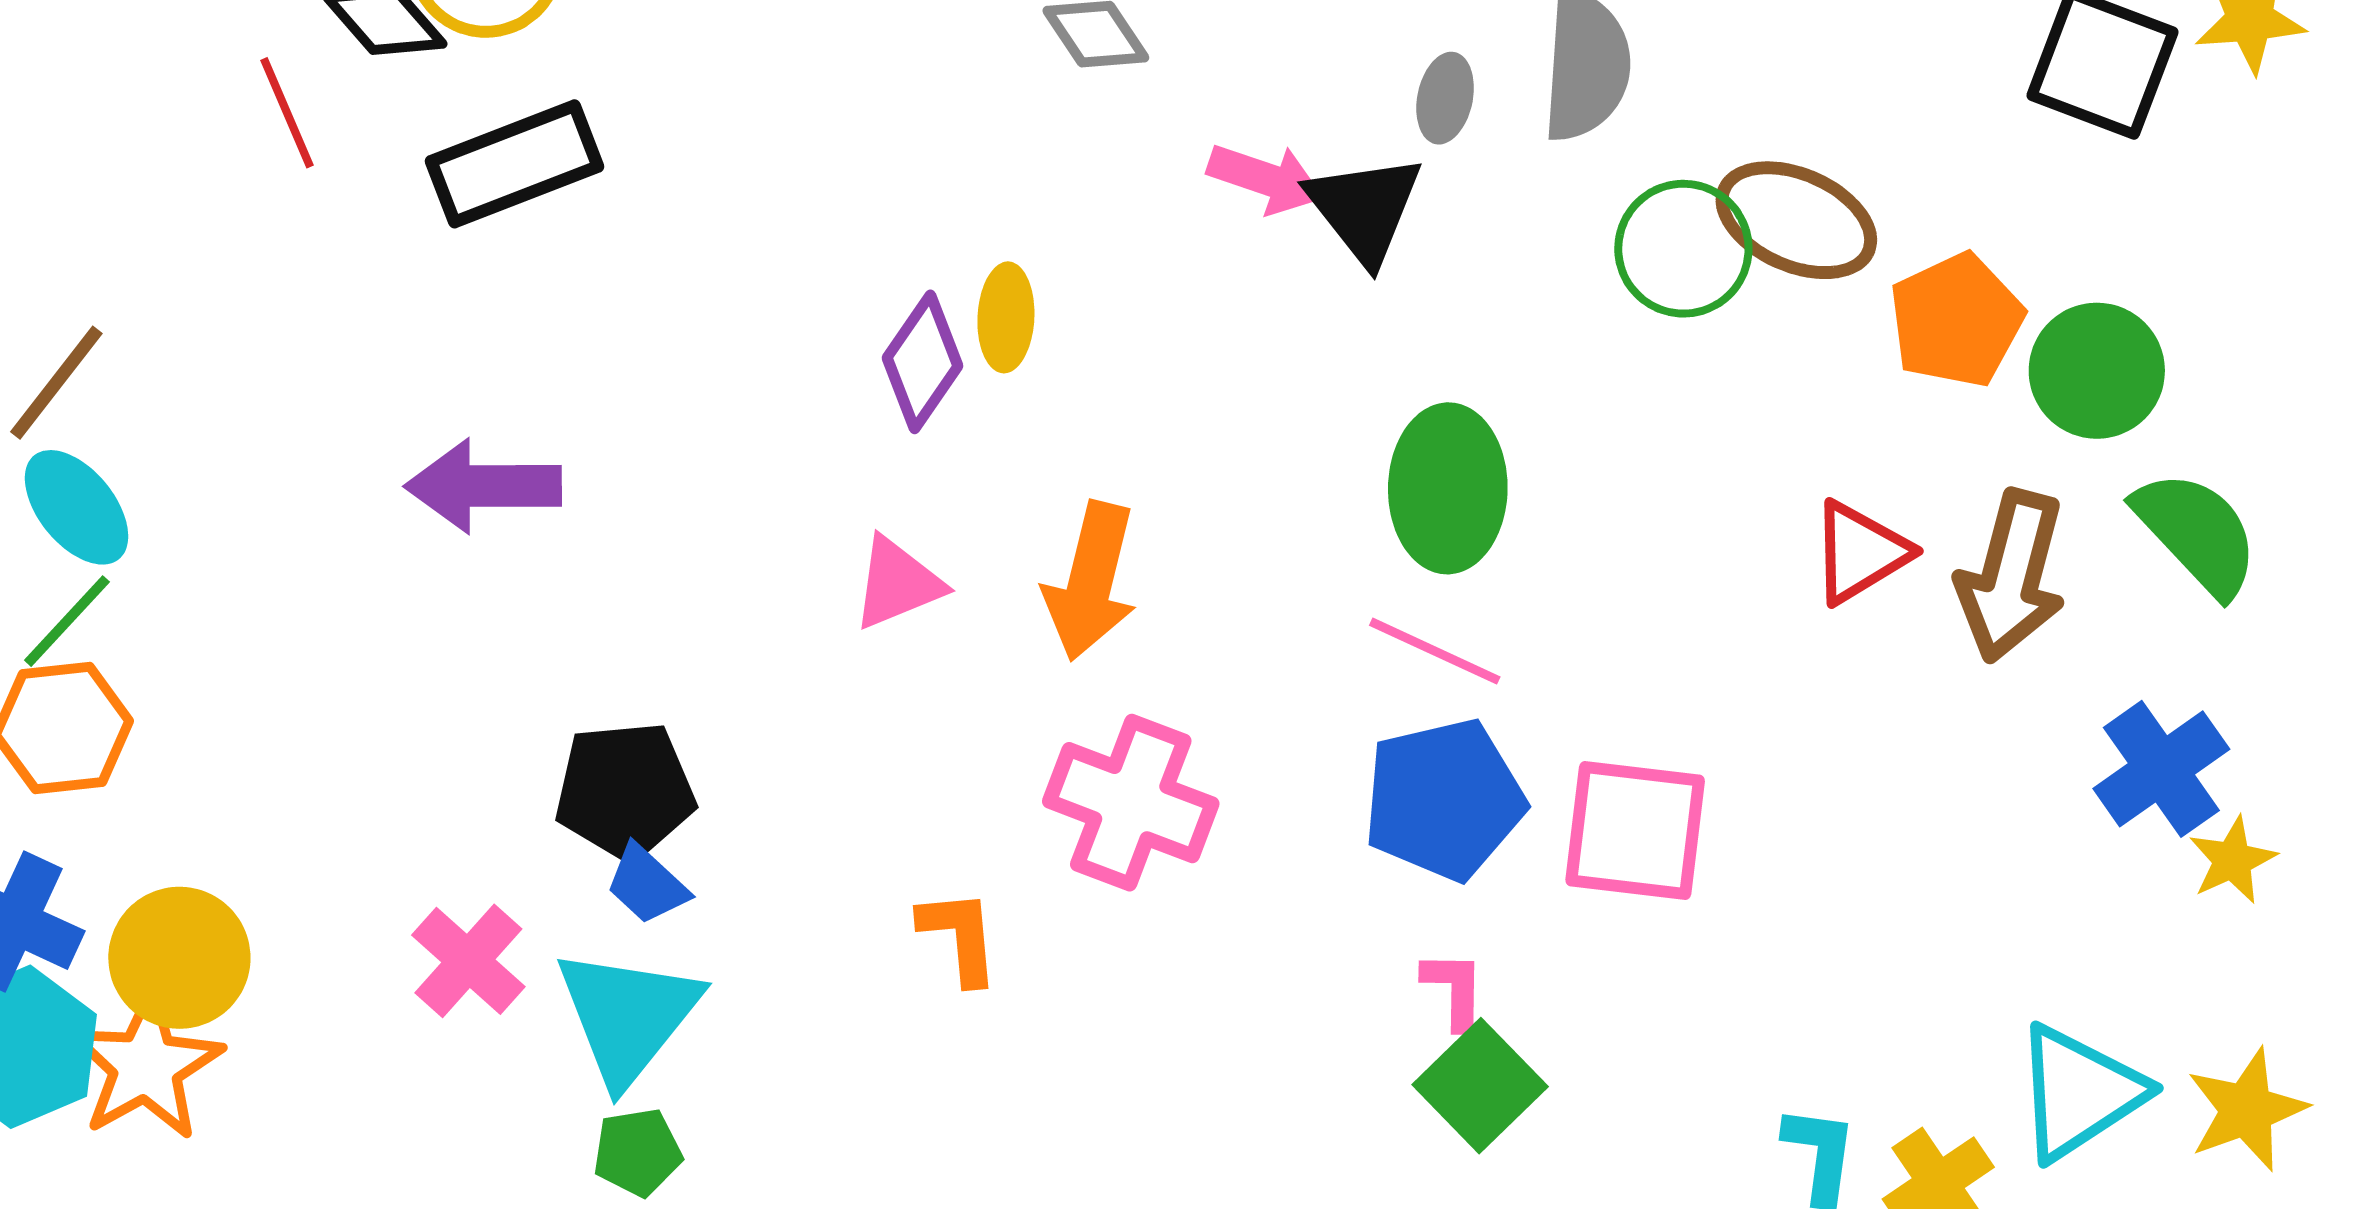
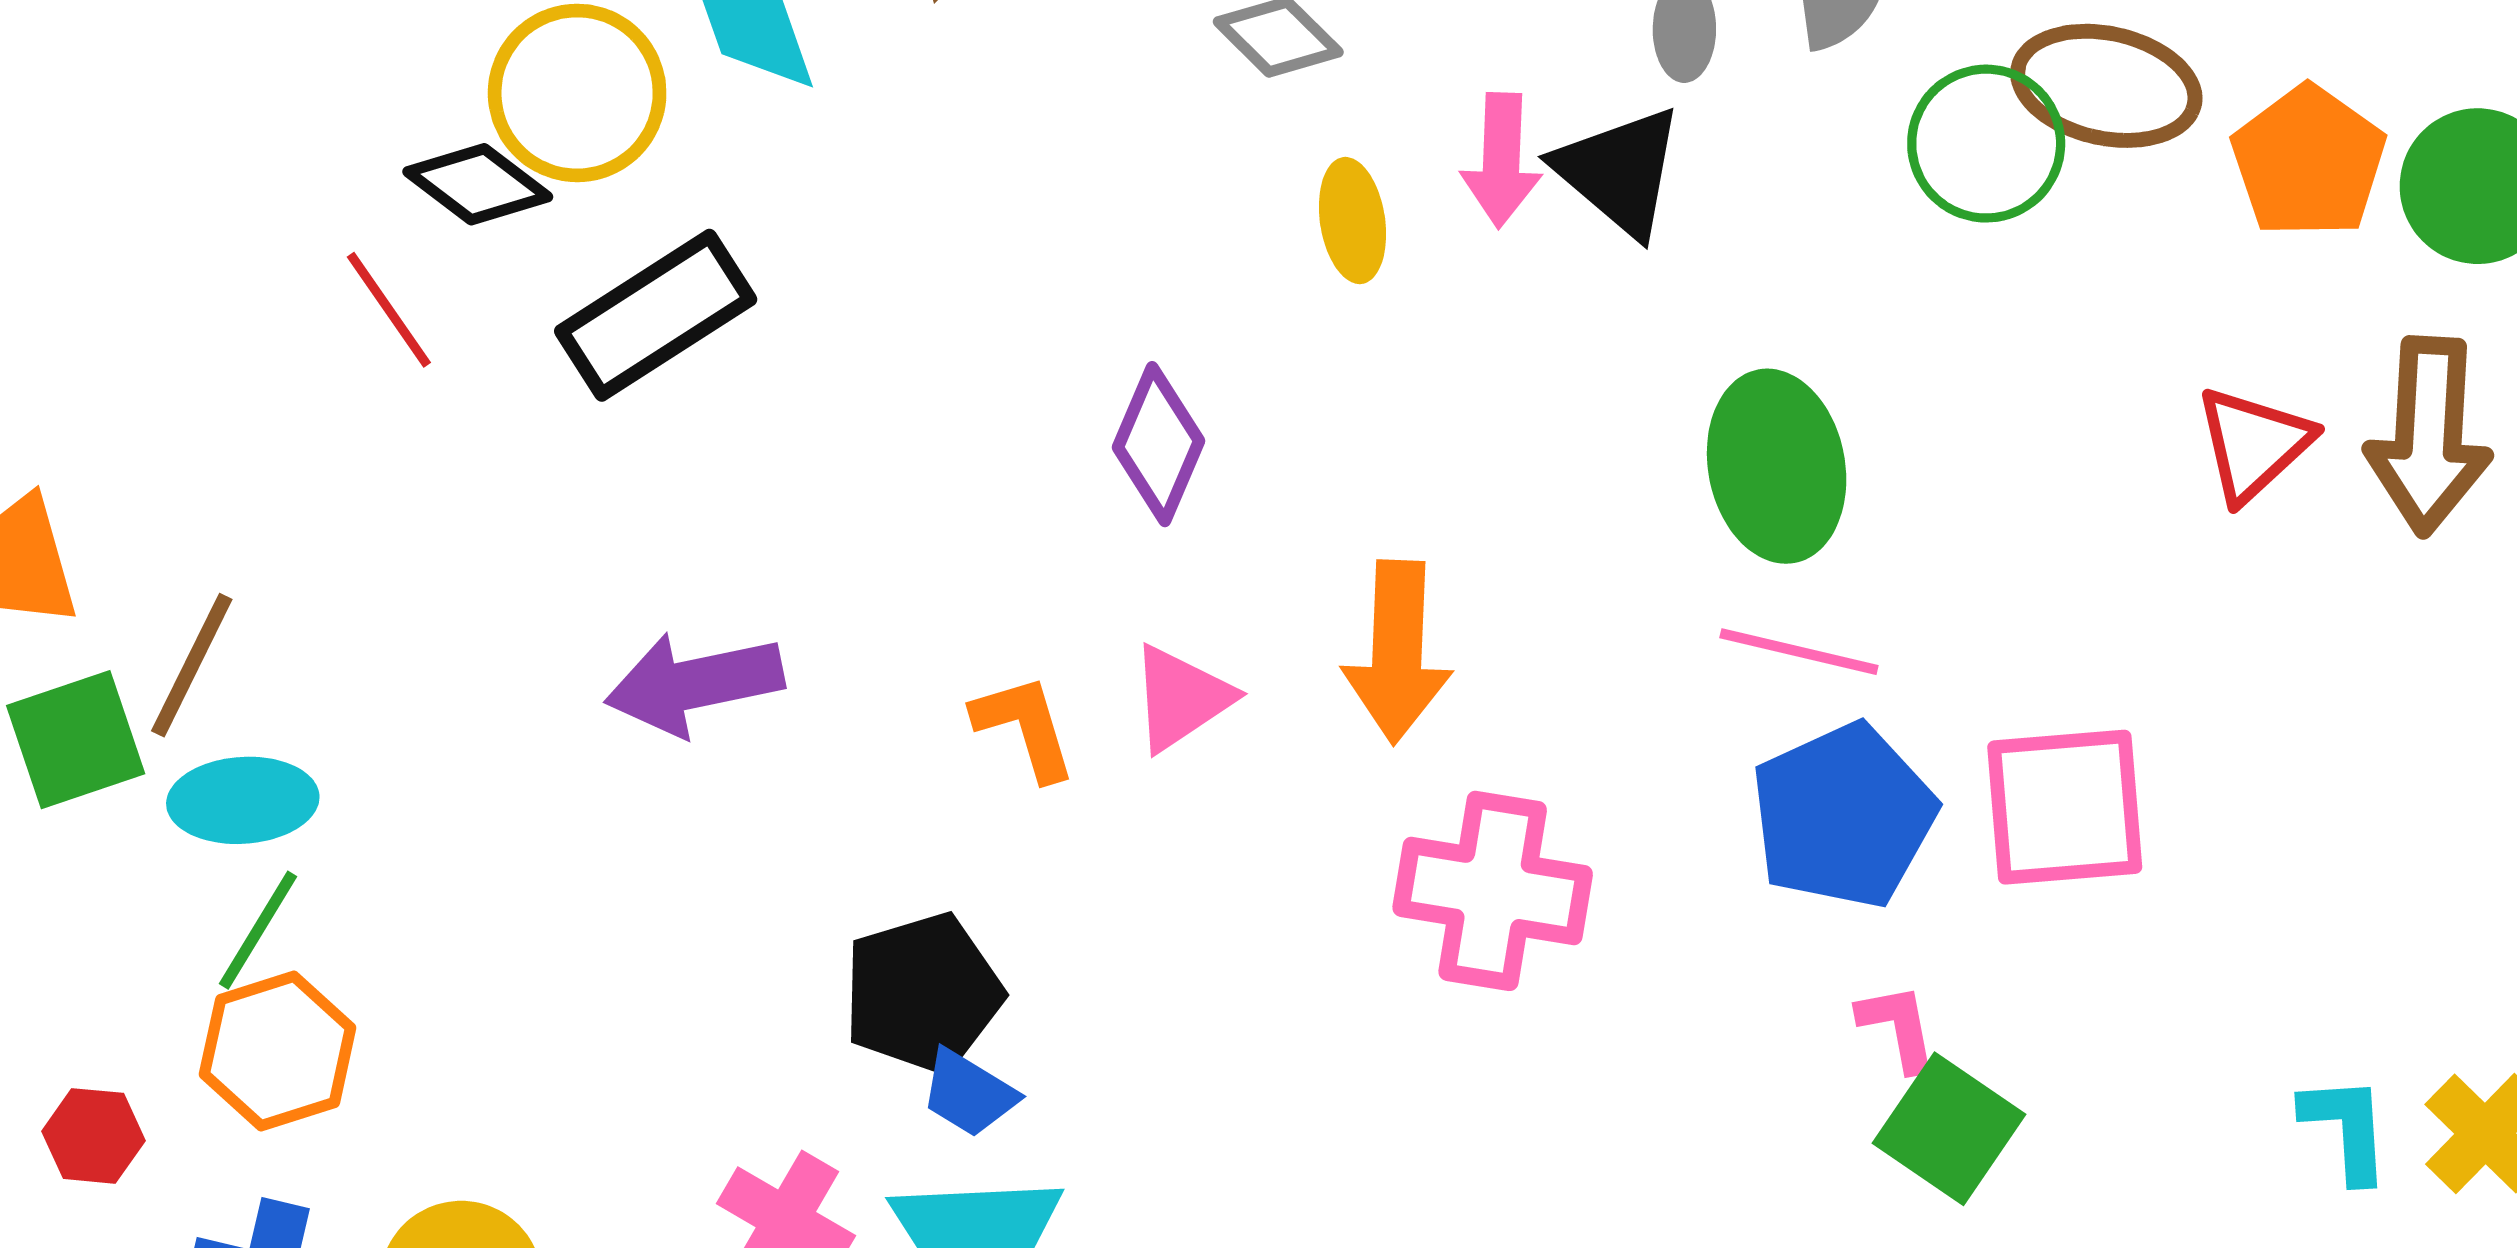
pink arrow: (1265, 179) -> (1501, 160), turned 85
yellow ellipse: (1006, 317) -> (1353, 221), moved
cyan ellipse: (77, 507) -> (243, 800), turned -43
orange L-shape: (959, 936) -> (1025, 727), moved

